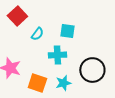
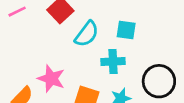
cyan semicircle: (37, 34) -> (87, 34), size x1.5

